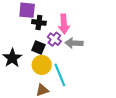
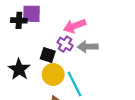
black cross: (39, 22) -> (19, 20), moved
pink arrow: (64, 24) -> (75, 26), turned 78

